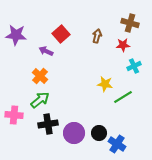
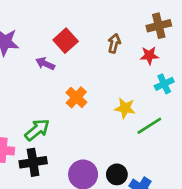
brown cross: (130, 23) -> (159, 26), turned -30
orange cross: (40, 76) -> (76, 97), moved
black cross: (48, 124) -> (33, 162), moved

